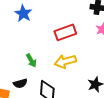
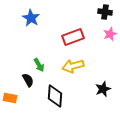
black semicircle: (20, 83) -> (28, 80), moved, turned -104

